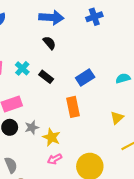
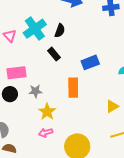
black semicircle: (49, 43) -> (60, 31), moved, turned 48
cyan cross: (22, 68) -> (35, 29), moved, size x1.6
gray star: (32, 127) -> (35, 91), moved

